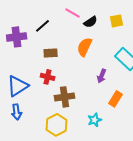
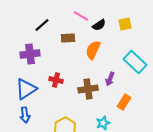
black line: (43, 26) -> (42, 25), moved
purple cross: (17, 37) -> (30, 54), moved
brown rectangle: (51, 53) -> (68, 38), moved
brown cross: (65, 97) -> (88, 89), moved

